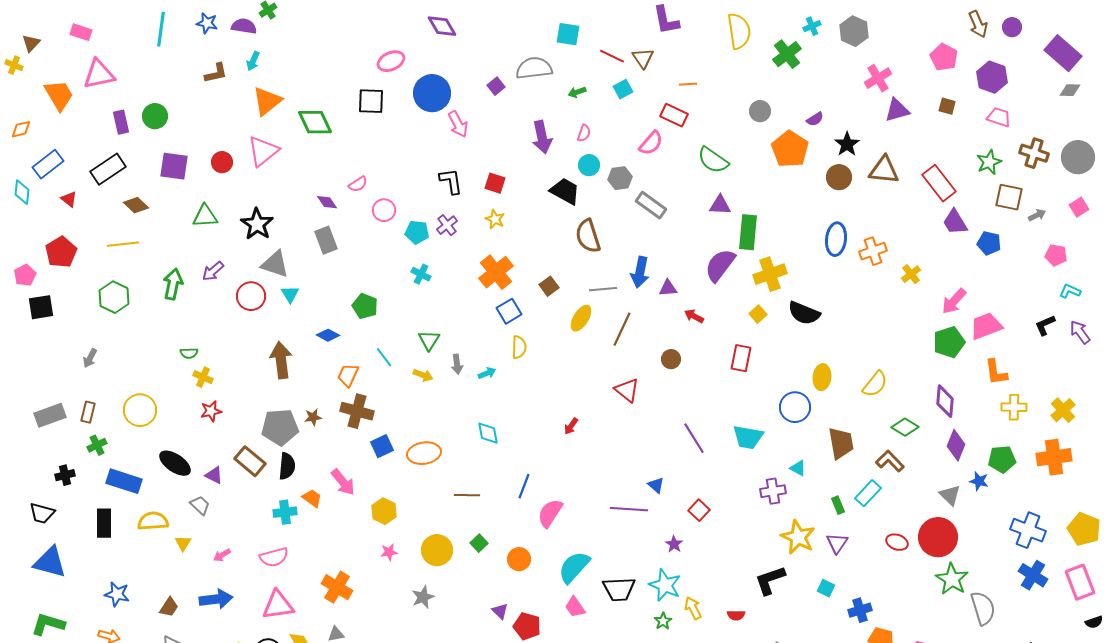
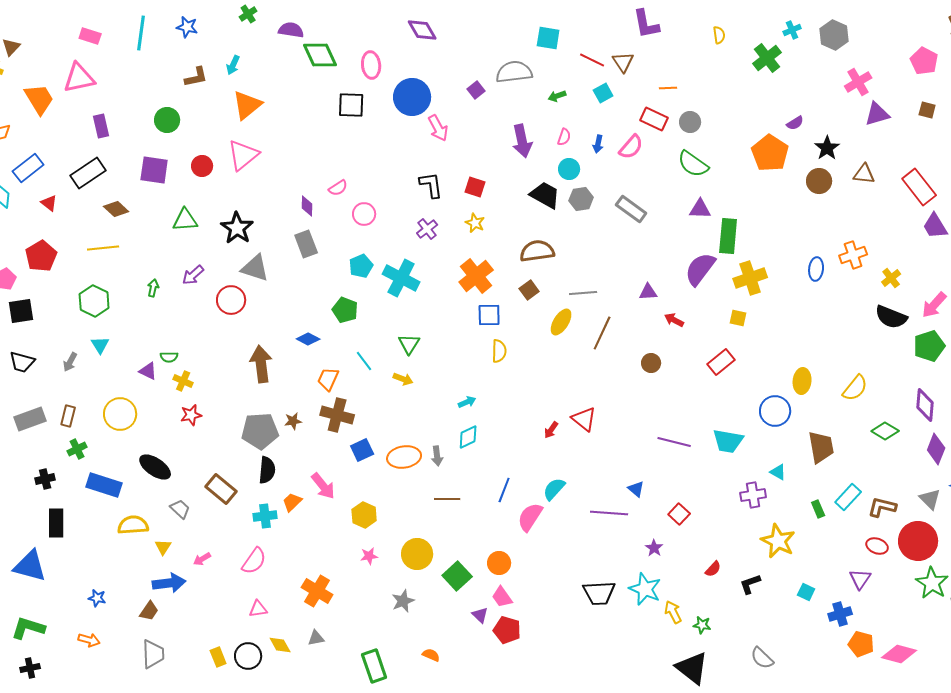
purple semicircle: (244, 26) -> (291, 30), moved
yellow semicircle: (739, 31) -> (719, 35), size x0.5
pink rectangle: (81, 32) -> (90, 36), moved
pink ellipse: (391, 61) -> (371, 65), turned -72
gray circle: (760, 111) -> (690, 122), moved
green circle: (155, 116) -> (167, 120), moved
green diamond: (315, 122) -> (320, 55), moved
brown triangle: (884, 170) -> (864, 174), size x0.7
gray hexagon: (620, 178) -> (581, 199), moved
purple diamond: (327, 202) -> (307, 206), turned 35
cyan pentagon: (417, 232) -> (361, 266), moved, turned -30
brown semicircle: (588, 236) -> (537, 251), moved, turned 100
blue ellipse: (836, 239) -> (816, 269), moved, size x0.7
blue arrow: (640, 272) -> (598, 144), moved, size x0.6
cyan cross: (421, 274) -> (401, 278), size x1.8
green arrow: (173, 284) -> (153, 288), size x0.6
cyan triangle: (290, 294) -> (100, 345), moved
blue square: (509, 311) -> (489, 315), turned 30
black semicircle: (804, 313) -> (891, 317), moved
yellow square: (758, 314) -> (738, 318), turned -36
red rectangle: (741, 358) -> (721, 362), turned 40
gray arrow: (457, 364) -> (437, 456), moved
cyan arrow: (487, 373) -> (467, 402), moved
red triangle: (627, 390) -> (584, 419), moved
cyan diamond: (488, 433) -> (468, 437), turned 75
purple line: (694, 438) -> (674, 442), turned -44
brown rectangle: (250, 461) -> (221, 489), moved
brown L-shape: (890, 461) -> (882, 507), moved, turned -32
purple triangle: (214, 475) -> (148, 371), moved
orange trapezoid: (312, 498) -> (292, 502), turned -80
black trapezoid: (42, 513) -> (22, 362), moved
black rectangle: (104, 523) -> (56, 523), moved
green square: (479, 543) -> (457, 576), moved, size x1.6
purple triangle: (837, 543) -> (860, 579), moved
pink semicircle: (274, 557) -> (254, 561), turned -40
cyan semicircle: (574, 567) -> (554, 489), moved, size x0.7
black L-shape: (770, 580) -> (750, 584), size x0.7
blue star: (117, 594) -> (97, 598), size x0.7
blue arrow: (216, 599) -> (169, 583), moved
pink triangle: (278, 605) -> (258, 609), size x0.6
pink trapezoid: (575, 607) -> (502, 597), moved
red semicircle: (736, 615) -> (713, 569), moved, turned -48
green star: (663, 621) -> (702, 625), moved, turned -30

